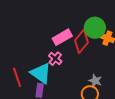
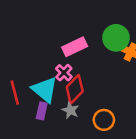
red diamond: (81, 41) -> (75, 89), moved
gray star: (95, 81) -> (70, 110), moved

